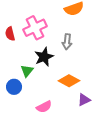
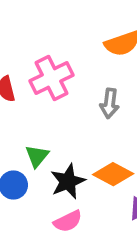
black star: (44, 57) -> (68, 181), moved

